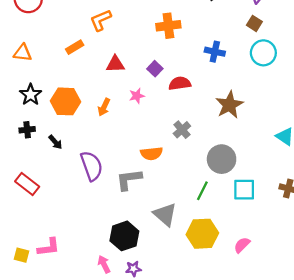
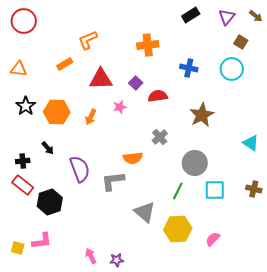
brown square: (254, 23) -> (241, 42), moved
red triangle: (115, 64) -> (101, 79), size x1.4
black cross: (27, 130) -> (23, 161), moved
black hexagon: (124, 236) -> (50, 202), moved

